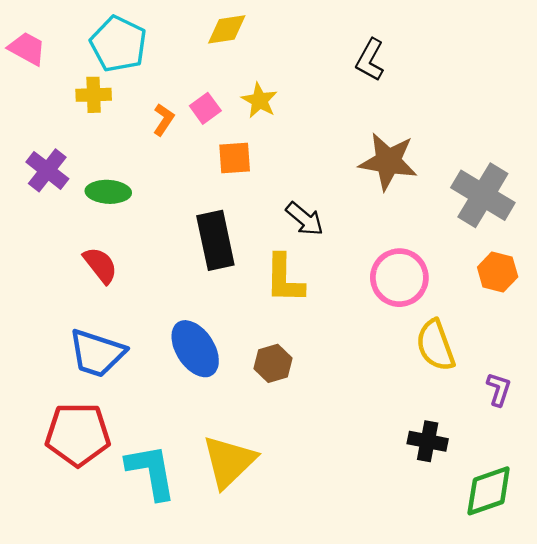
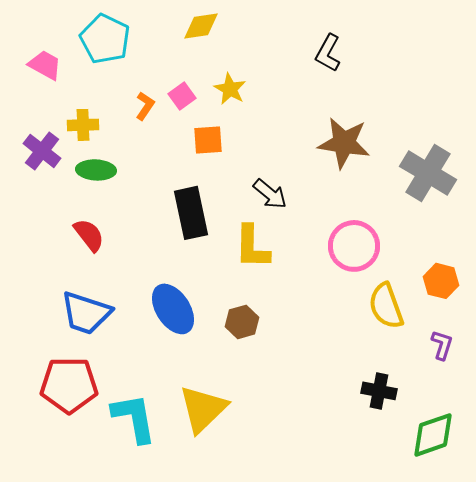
pink trapezoid: (27, 49) -> (45, 65), moved
yellow cross: (94, 95) -> (83, 125), moved
orange hexagon: (498, 272) -> (441, 281), moved

